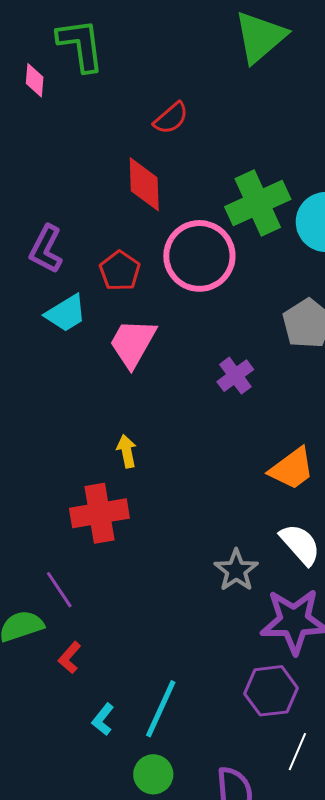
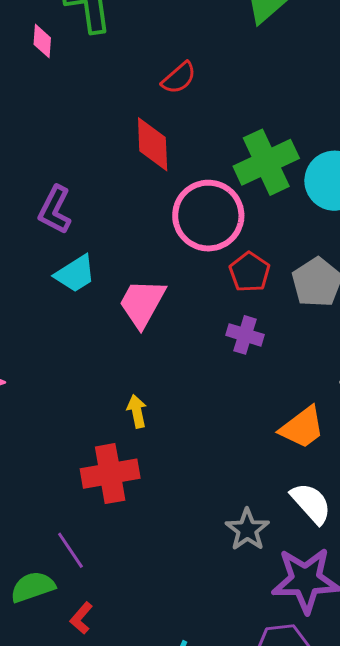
red pentagon: (120, 271) -> (250, 272), moved
purple cross: (235, 376) -> (245, 335), turned -36

